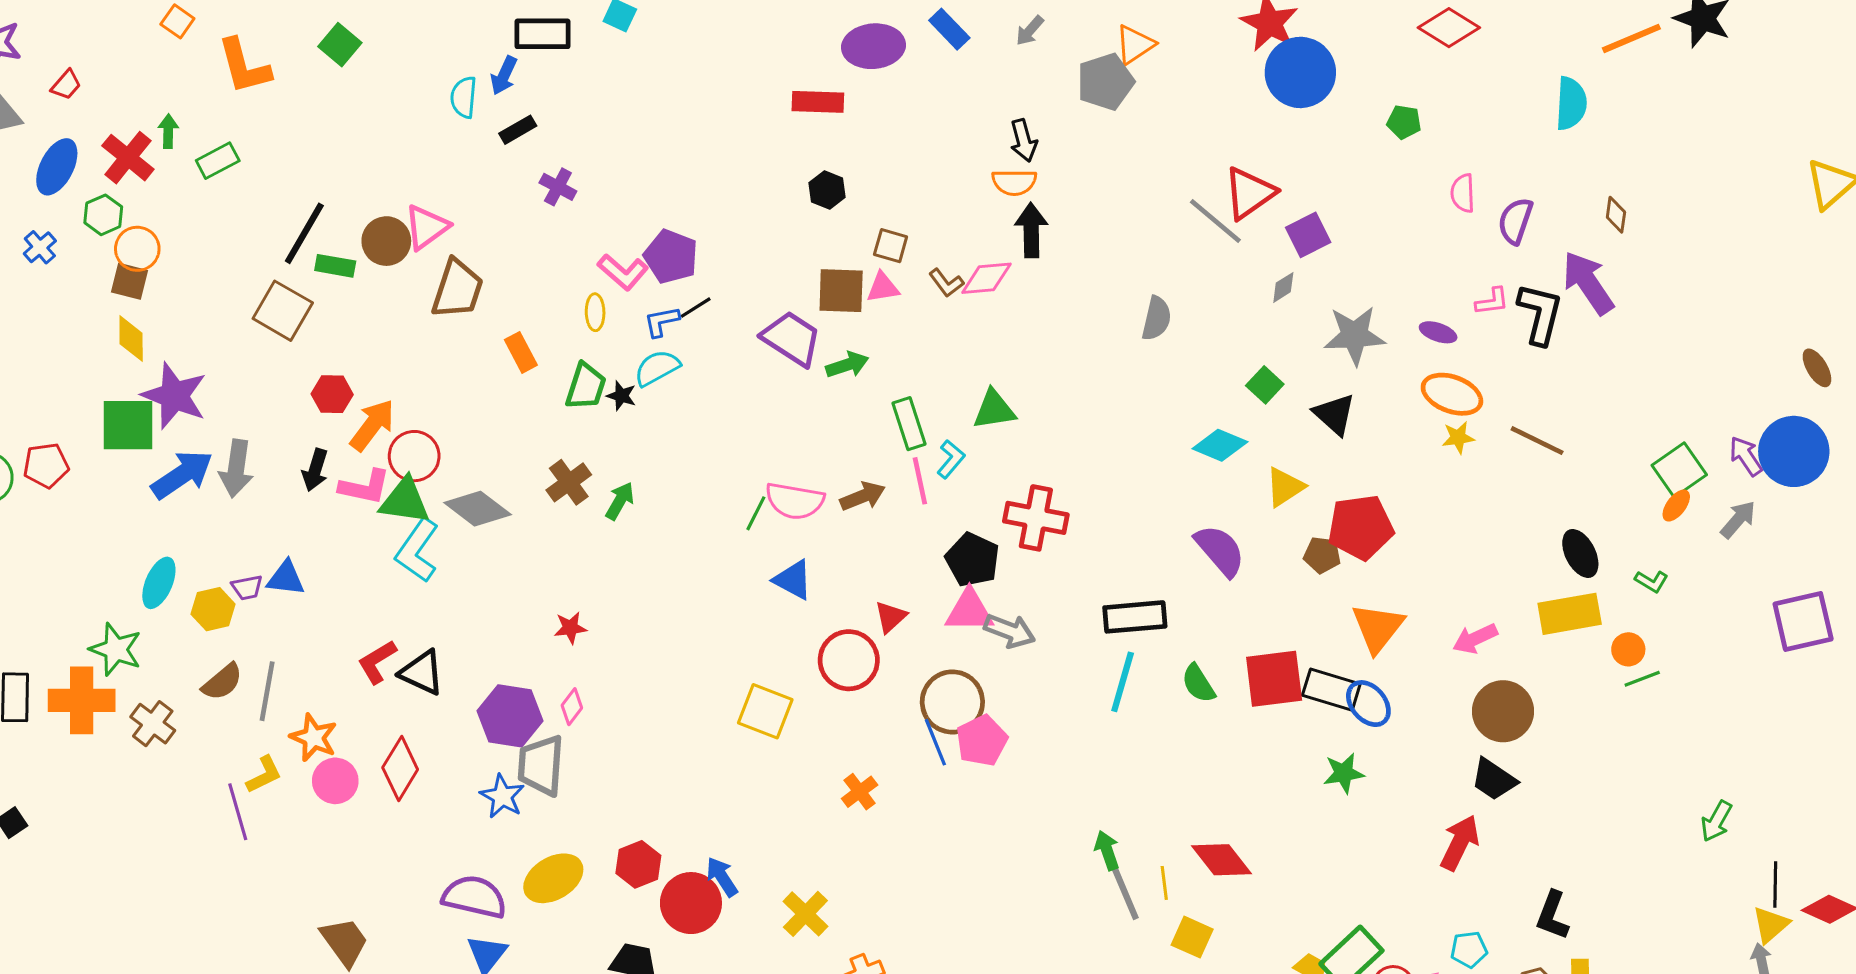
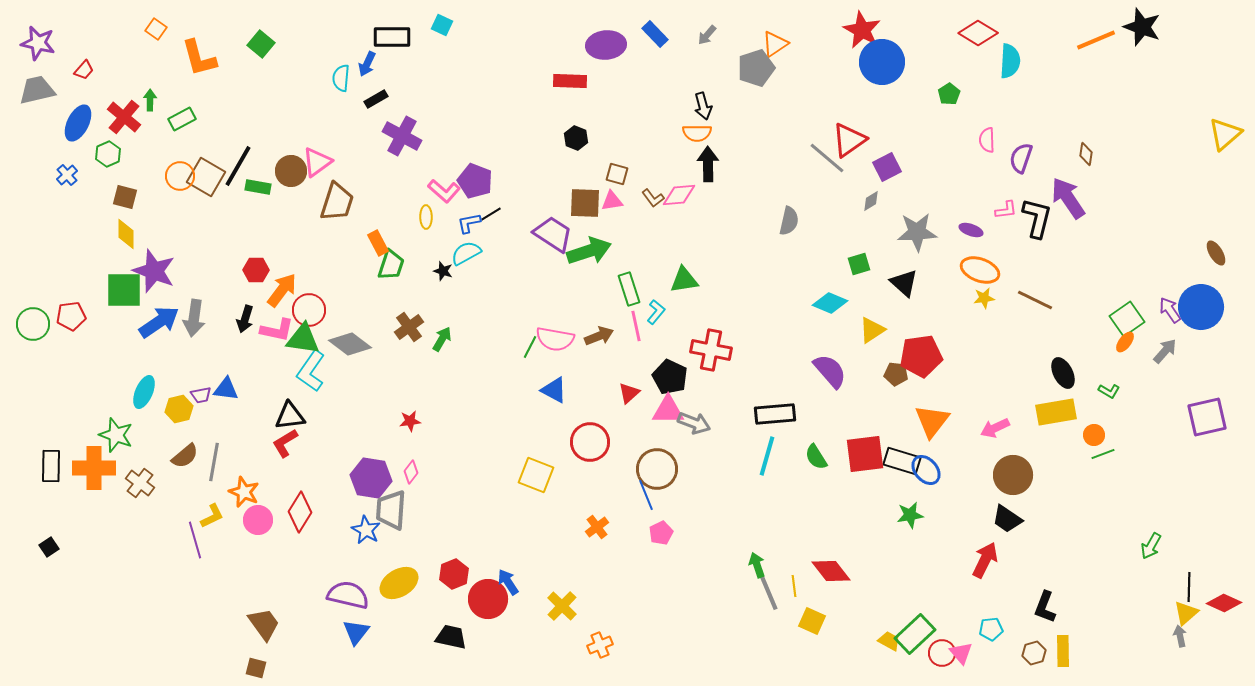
cyan semicircle: (1571, 103) -> (1010, 61), moved
green pentagon: (1404, 122) -> (949, 94), turned 30
purple cross: (558, 187) -> (402, 136), size x1.6
orange circle: (137, 249) -> (180, 176), moved
brown square: (283, 311) -> (206, 177), moved
green arrow: (847, 365) -> (589, 251), size x1.6
green square: (1265, 385) -> (859, 264), turned 30
green trapezoid: (586, 386) -> (391, 265), moved
red triangle: (891, 617) -> (629, 393), moved
black triangle: (422, 673) -> (290, 416), moved, turned -32
pink pentagon: (982, 741) -> (661, 533), moved, size x0.7

